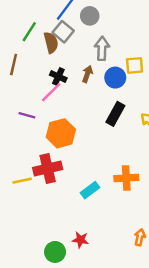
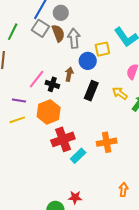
brown semicircle: (51, 43) -> (58, 33), moved
brown arrow: (87, 74) -> (69, 74), moved
black cross: (58, 76) -> (52, 84), moved
red cross: (48, 168) -> (63, 139), moved
yellow line: (22, 181) -> (17, 120), moved

